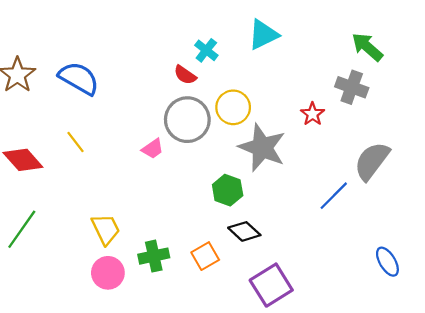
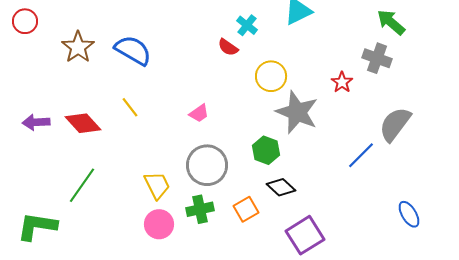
gray circle: (187, 120) -> (207, 165), moved

